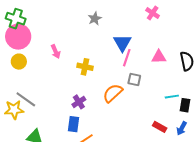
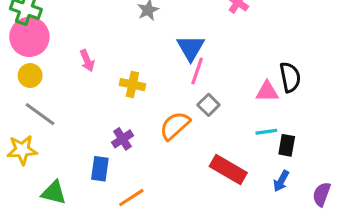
pink triangle: (159, 57) -> (267, 92), moved
gray square: (134, 80) -> (209, 105), turned 32
gray line: (26, 99) -> (40, 114), moved
blue rectangle: (73, 124) -> (100, 169), moved
red rectangle: (160, 127) -> (228, 170), moved, size x1.6

